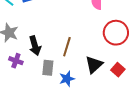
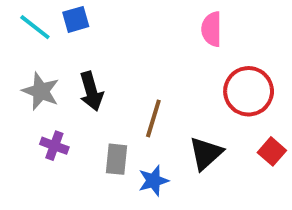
black arrow: (35, 46) -> (91, 91), moved
red square: (118, 70) -> (272, 151), moved

